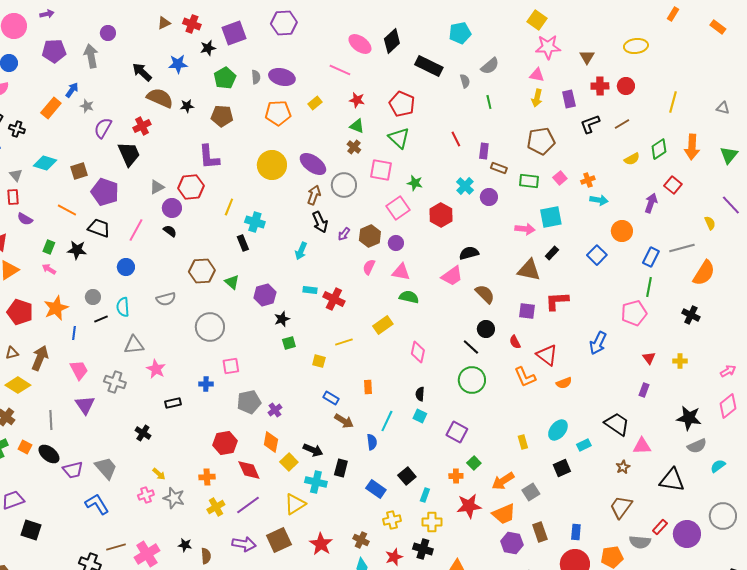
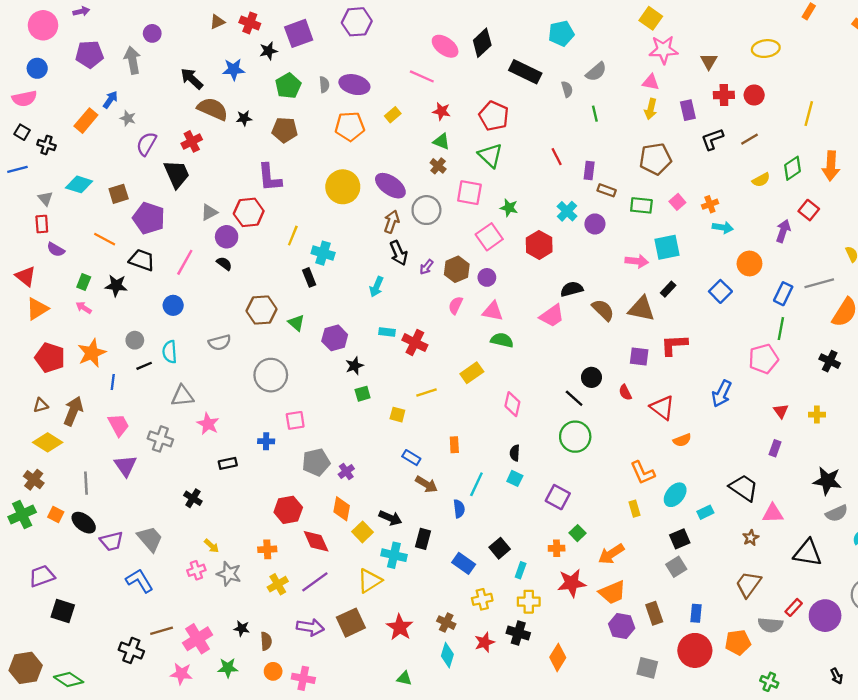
brown semicircle: (485, 294) -> (603, 310), moved
orange L-shape: (525, 377) -> (643, 473), moved
gray square: (531, 492) -> (676, 567), moved

